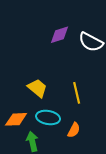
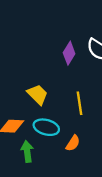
purple diamond: (59, 35) -> (69, 53), moved, turned -45

